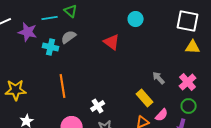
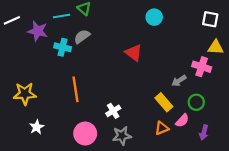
white square: (188, 21) -> (210, 19), size x0.7
red triangle: (112, 42) -> (134, 53), moved
gray arrow: (159, 78) -> (179, 81), turned -80
pink cross: (188, 82) -> (202, 67), moved, turned -30
green circle: (189, 106) -> (196, 102), moved

